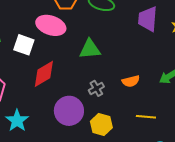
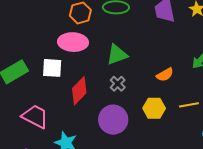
gray cross: (96, 88) -> (118, 84), moved
yellow hexagon: (101, 124) -> (154, 108), moved

